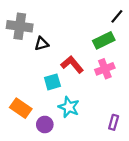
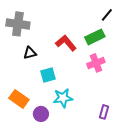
black triangle: (42, 44) -> (30, 53), moved
red L-shape: (72, 64) -> (66, 43), moved
cyan star: (69, 107) -> (63, 98), turned -30

